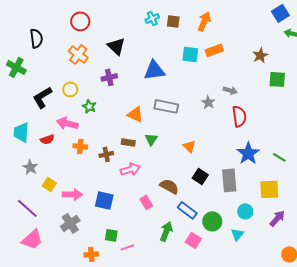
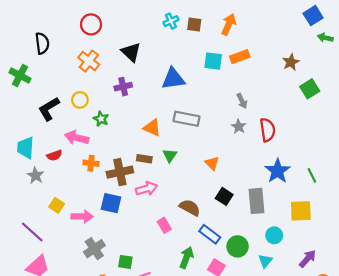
green square: (277, 79) -> (310, 89), turned -36
gray arrow: (230, 90) -> (242, 101), moved, turned 48
gray star: (208, 102) -> (239, 127), moved
brown cross: (106, 154) -> (120, 172), size x1.6
green line: (279, 157) -> (312, 175), turned 32
gray star: (30, 167) -> (36, 175), moved
blue square: (104, 200) -> (111, 203), moved
purple arrow: (277, 218) -> (307, 259), moved
gray cross: (70, 223) -> (94, 249), moved

